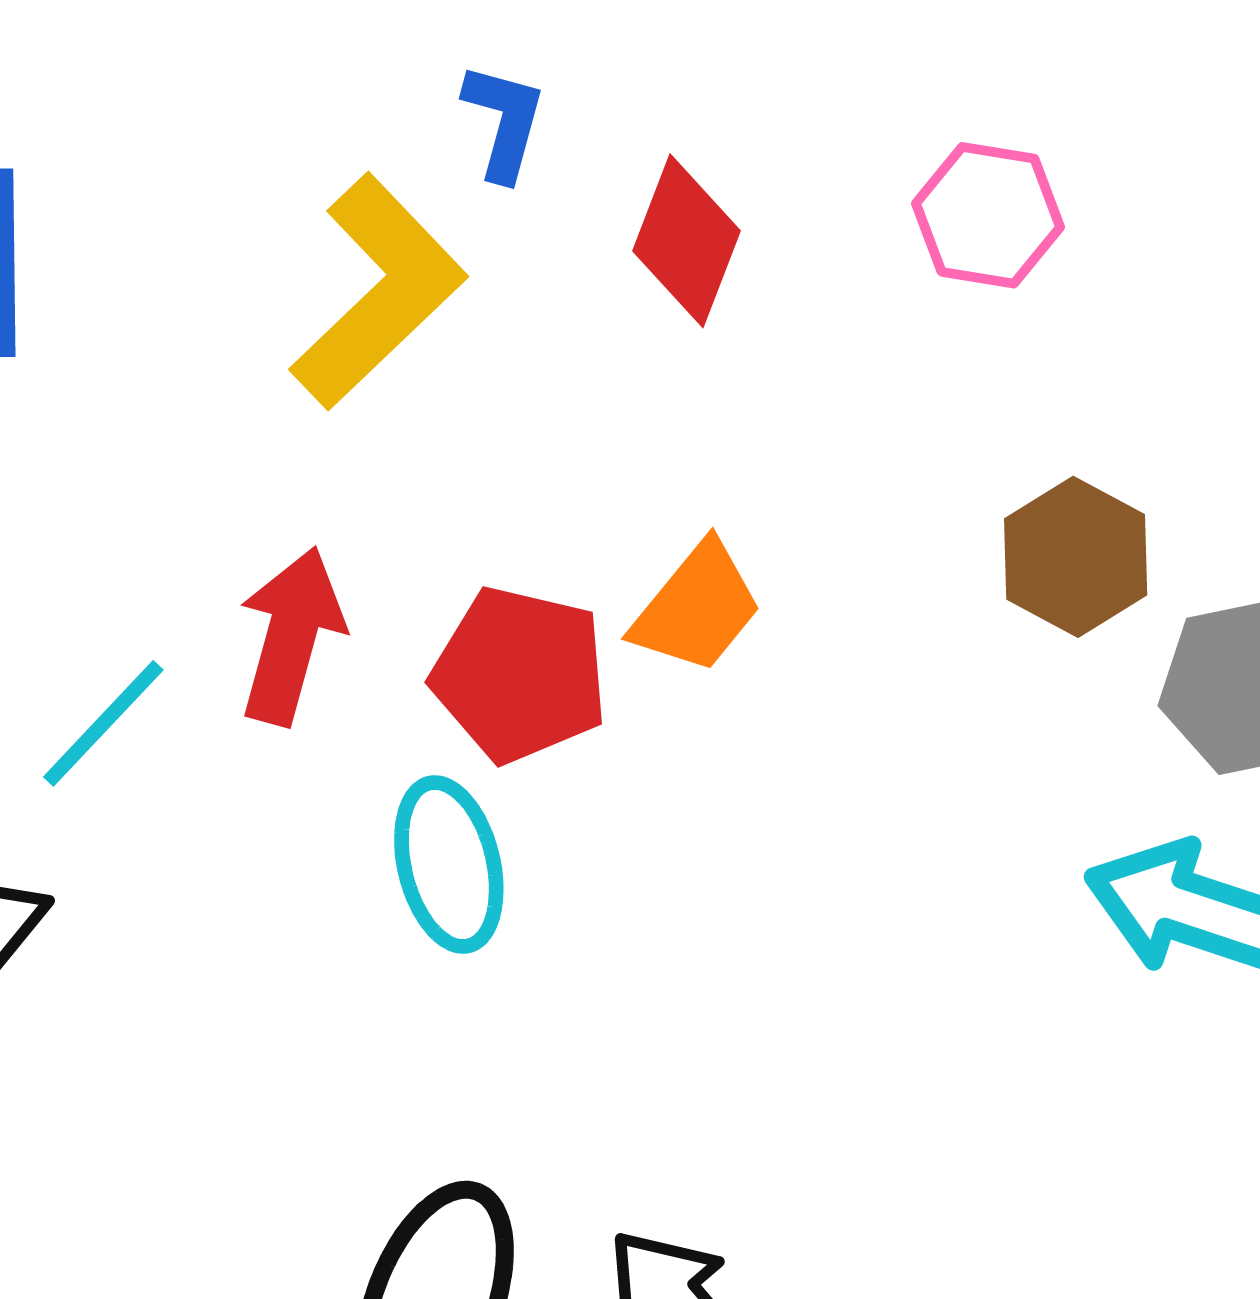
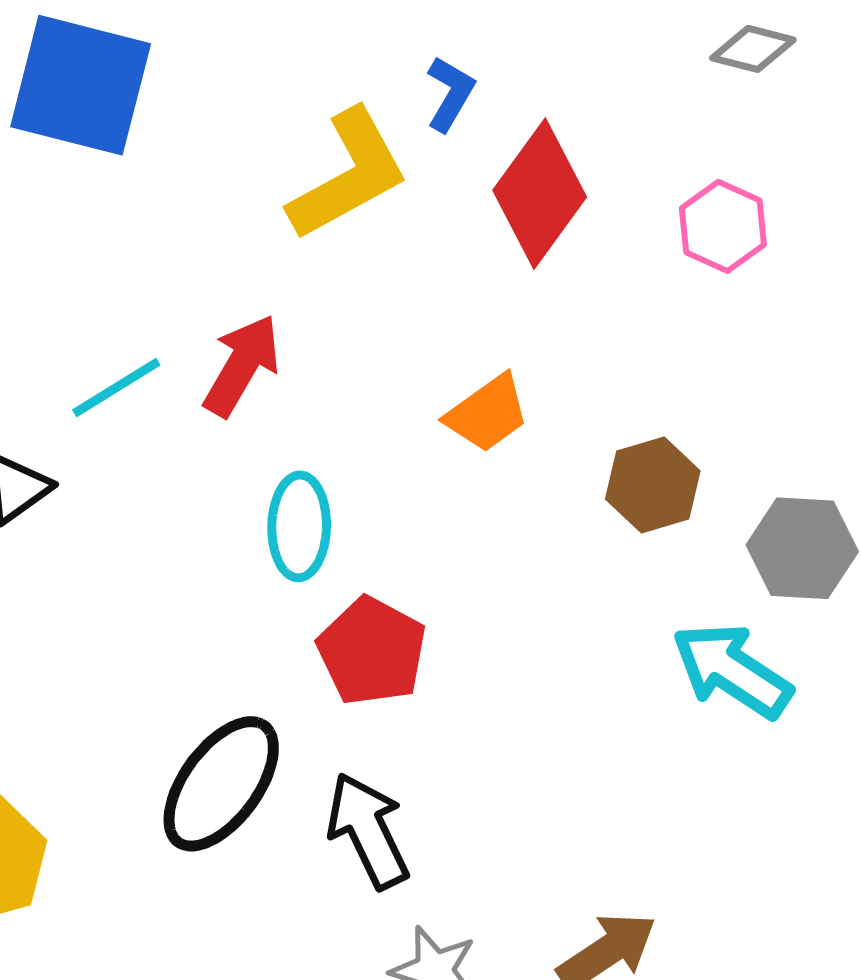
red diamond: (687, 241) -> (540, 194), size x1.4
brown hexagon: (1076, 557) -> (653, 485), moved
red pentagon: (520, 674) -> (372, 651), moved

